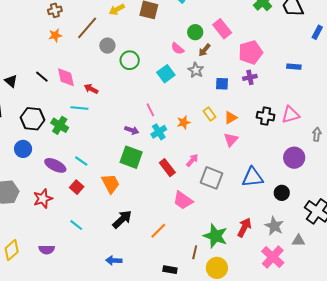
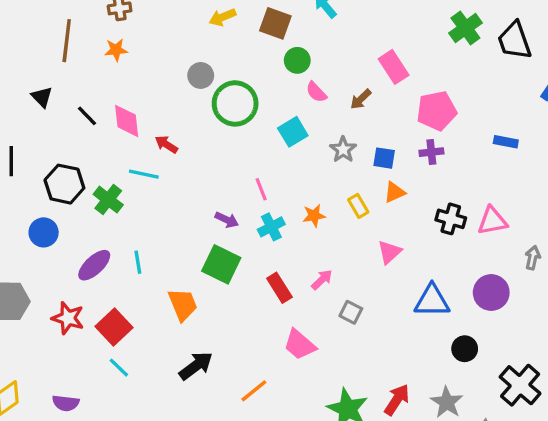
brown line: (87, 28) -> (67, 41), moved, turned -40
green circle: (195, 32) -> (297, 60), moved
green circle: (130, 60) -> (235, 103), size x1.4
gray star: (196, 70) -> (343, 150), moved
black triangle: (11, 81) -> (42, 97), moved
orange triangle: (231, 118) -> (395, 192), moved
cyan line: (81, 161) -> (138, 262), turned 40
purple ellipse: (55, 165) -> (94, 265), turned -75
blue triangle: (252, 177) -> (432, 301), moved
gray square: (212, 178) -> (351, 312), size x0.6
red square: (77, 187) -> (114, 327), moved, size x1.5
red star: (43, 199) -> (68, 318), turned 30

